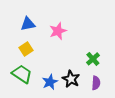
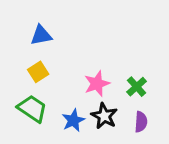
pink star: (58, 31) -> (97, 84), moved

